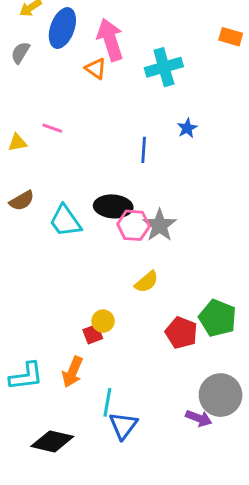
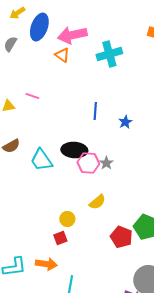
pink arrow: (110, 40) -> (72, 35), turned -84
blue star: (187, 128) -> (125, 122), moved
gray star: (160, 225) -> (106, 163), size x0.6
yellow circle: (103, 321) -> (67, 219), moved
orange arrow: (73, 372) -> (46, 264), turned -105

